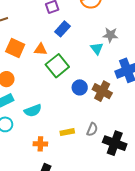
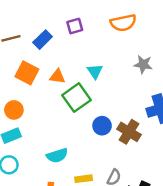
blue rectangle: (62, 29) -> (43, 40), moved
cyan triangle: (97, 48) -> (95, 71), moved
cyan semicircle: (33, 110) -> (57, 156), moved

